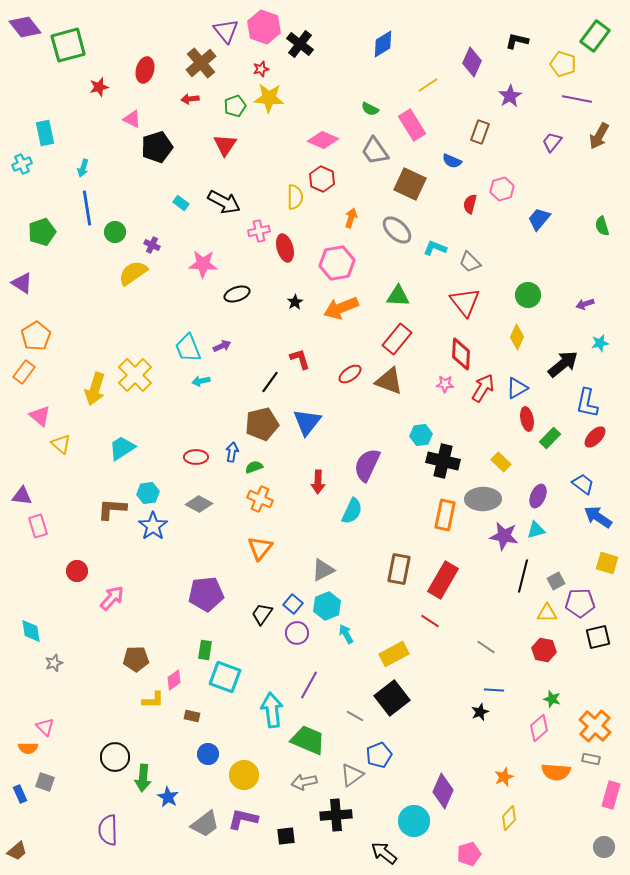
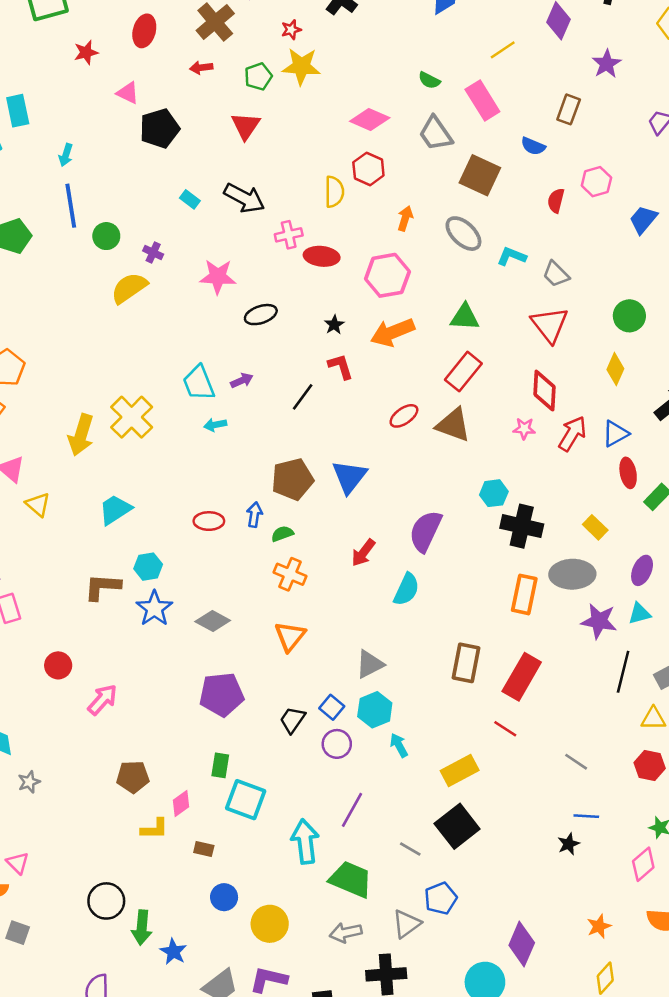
red ellipse: (285, 248) -> (322, 256), turned -68
red L-shape: (300, 359) -> (341, 367), moved
black line: (270, 382) -> (303, 397), moved
red arrow: (318, 482) -> (363, 553), turned 35
gray diamond: (199, 504) -> (213, 621), moved

